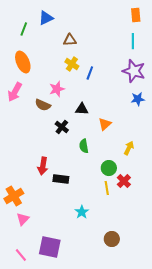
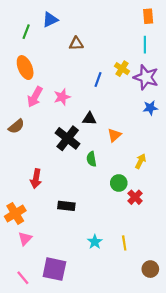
yellow cross: (72, 64) -> (122, 69), moved
pink arrow: (15, 92) -> (35, 97), moved
brown semicircle: (43, 105) -> (16, 126), moved, turned -63
black cross: (62, 127) -> (68, 138), size x1.6
red arrow: (43, 166) -> (36, 179), moved
black rectangle: (61, 179) -> (66, 206), moved
yellow line: (107, 188) -> (124, 243), moved
cyan star: (82, 212) -> (95, 242), moved
brown circle: (112, 239) -> (150, 269), moved

